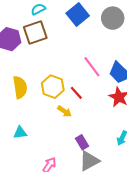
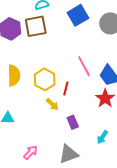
red line: (76, 93) -> (66, 89), turned 48
purple rectangle: (82, 142) -> (73, 122), moved

